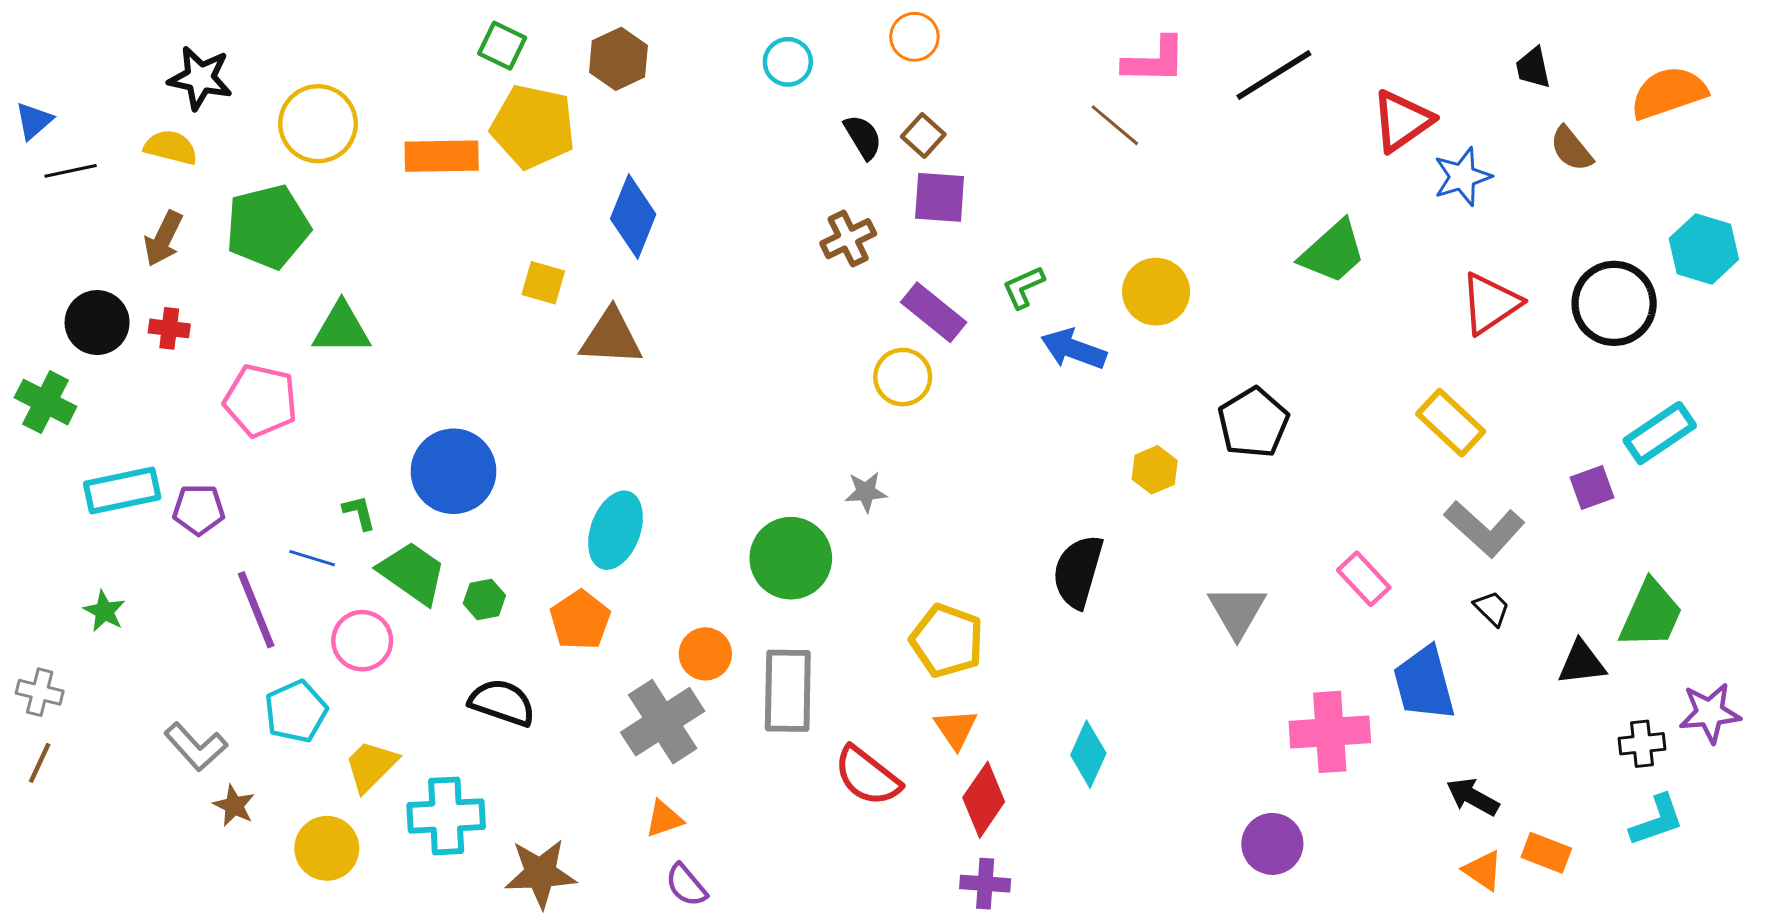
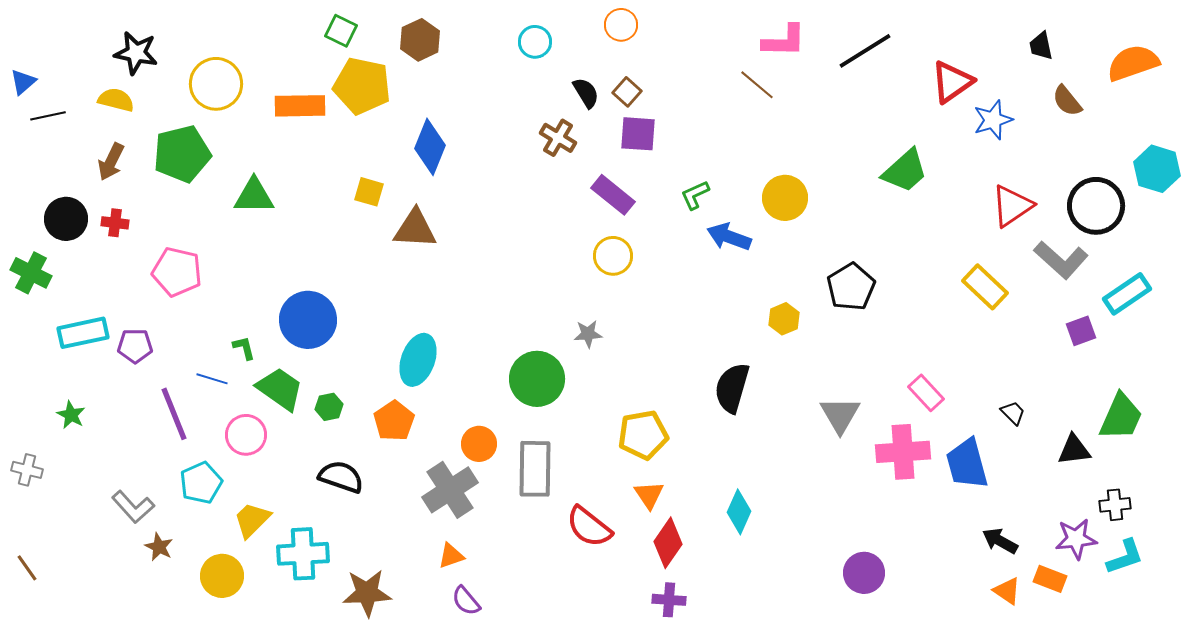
brown cross: (848, 239) -> (558, 138), moved, turned -33
purple rectangle: (934, 312) -> (613, 195), moved
green triangle: (342, 328) -> (254, 196), moved
gray L-shape: (1484, 529) -> (1061, 260), moved
yellow pentagon: (947, 641) -> (643, 435), turned -30
purple star: (1710, 713) -> (1076, 539), moved
pink cross: (1330, 732) -> (903, 452), moved
brown line: (40, 763) -> (27, 568), moved, turned -60

